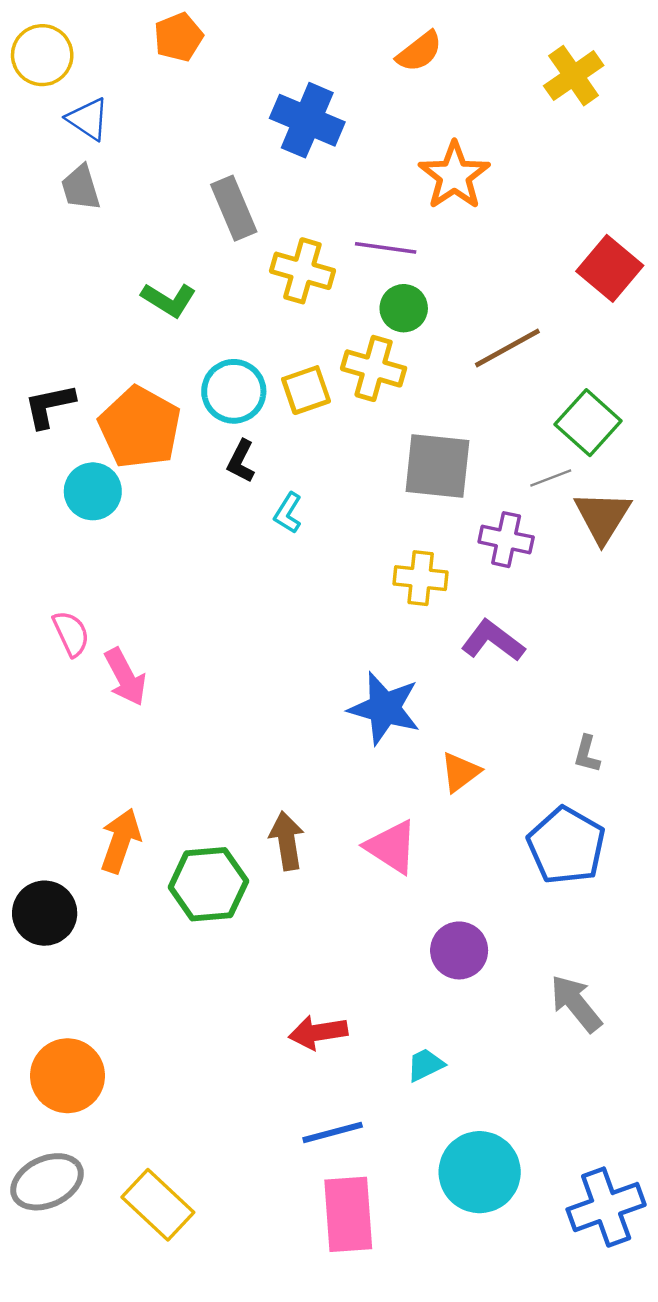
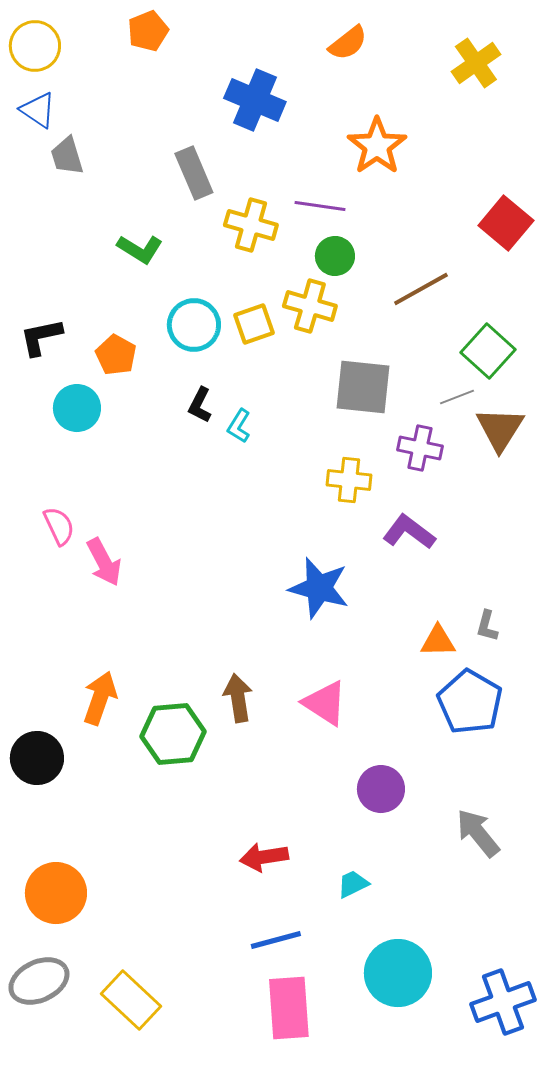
blue triangle: (88, 119) -> (38, 110), moved
orange pentagon: (140, 427) -> (116, 355), size x0.6
black L-shape: (241, 461) -> (200, 405), moved
orange triangle: (460, 772) -> (438, 641), moved, turned 36

